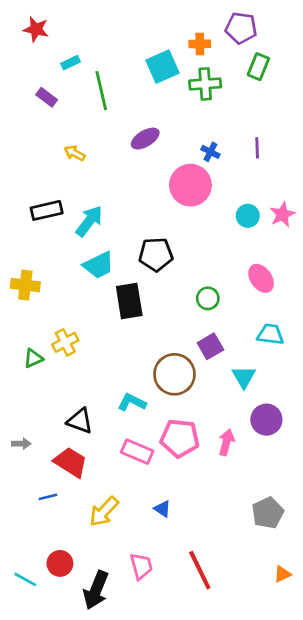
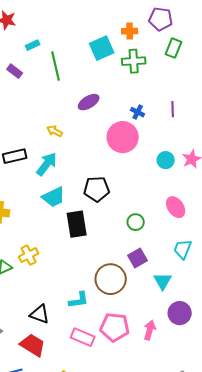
yellow arrow: (75, 153) -> (55, 131), moved
cyan trapezoid: (270, 334) -> (183, 249), turned -75
cyan L-shape: (132, 402) -> (79, 300), turned 145

